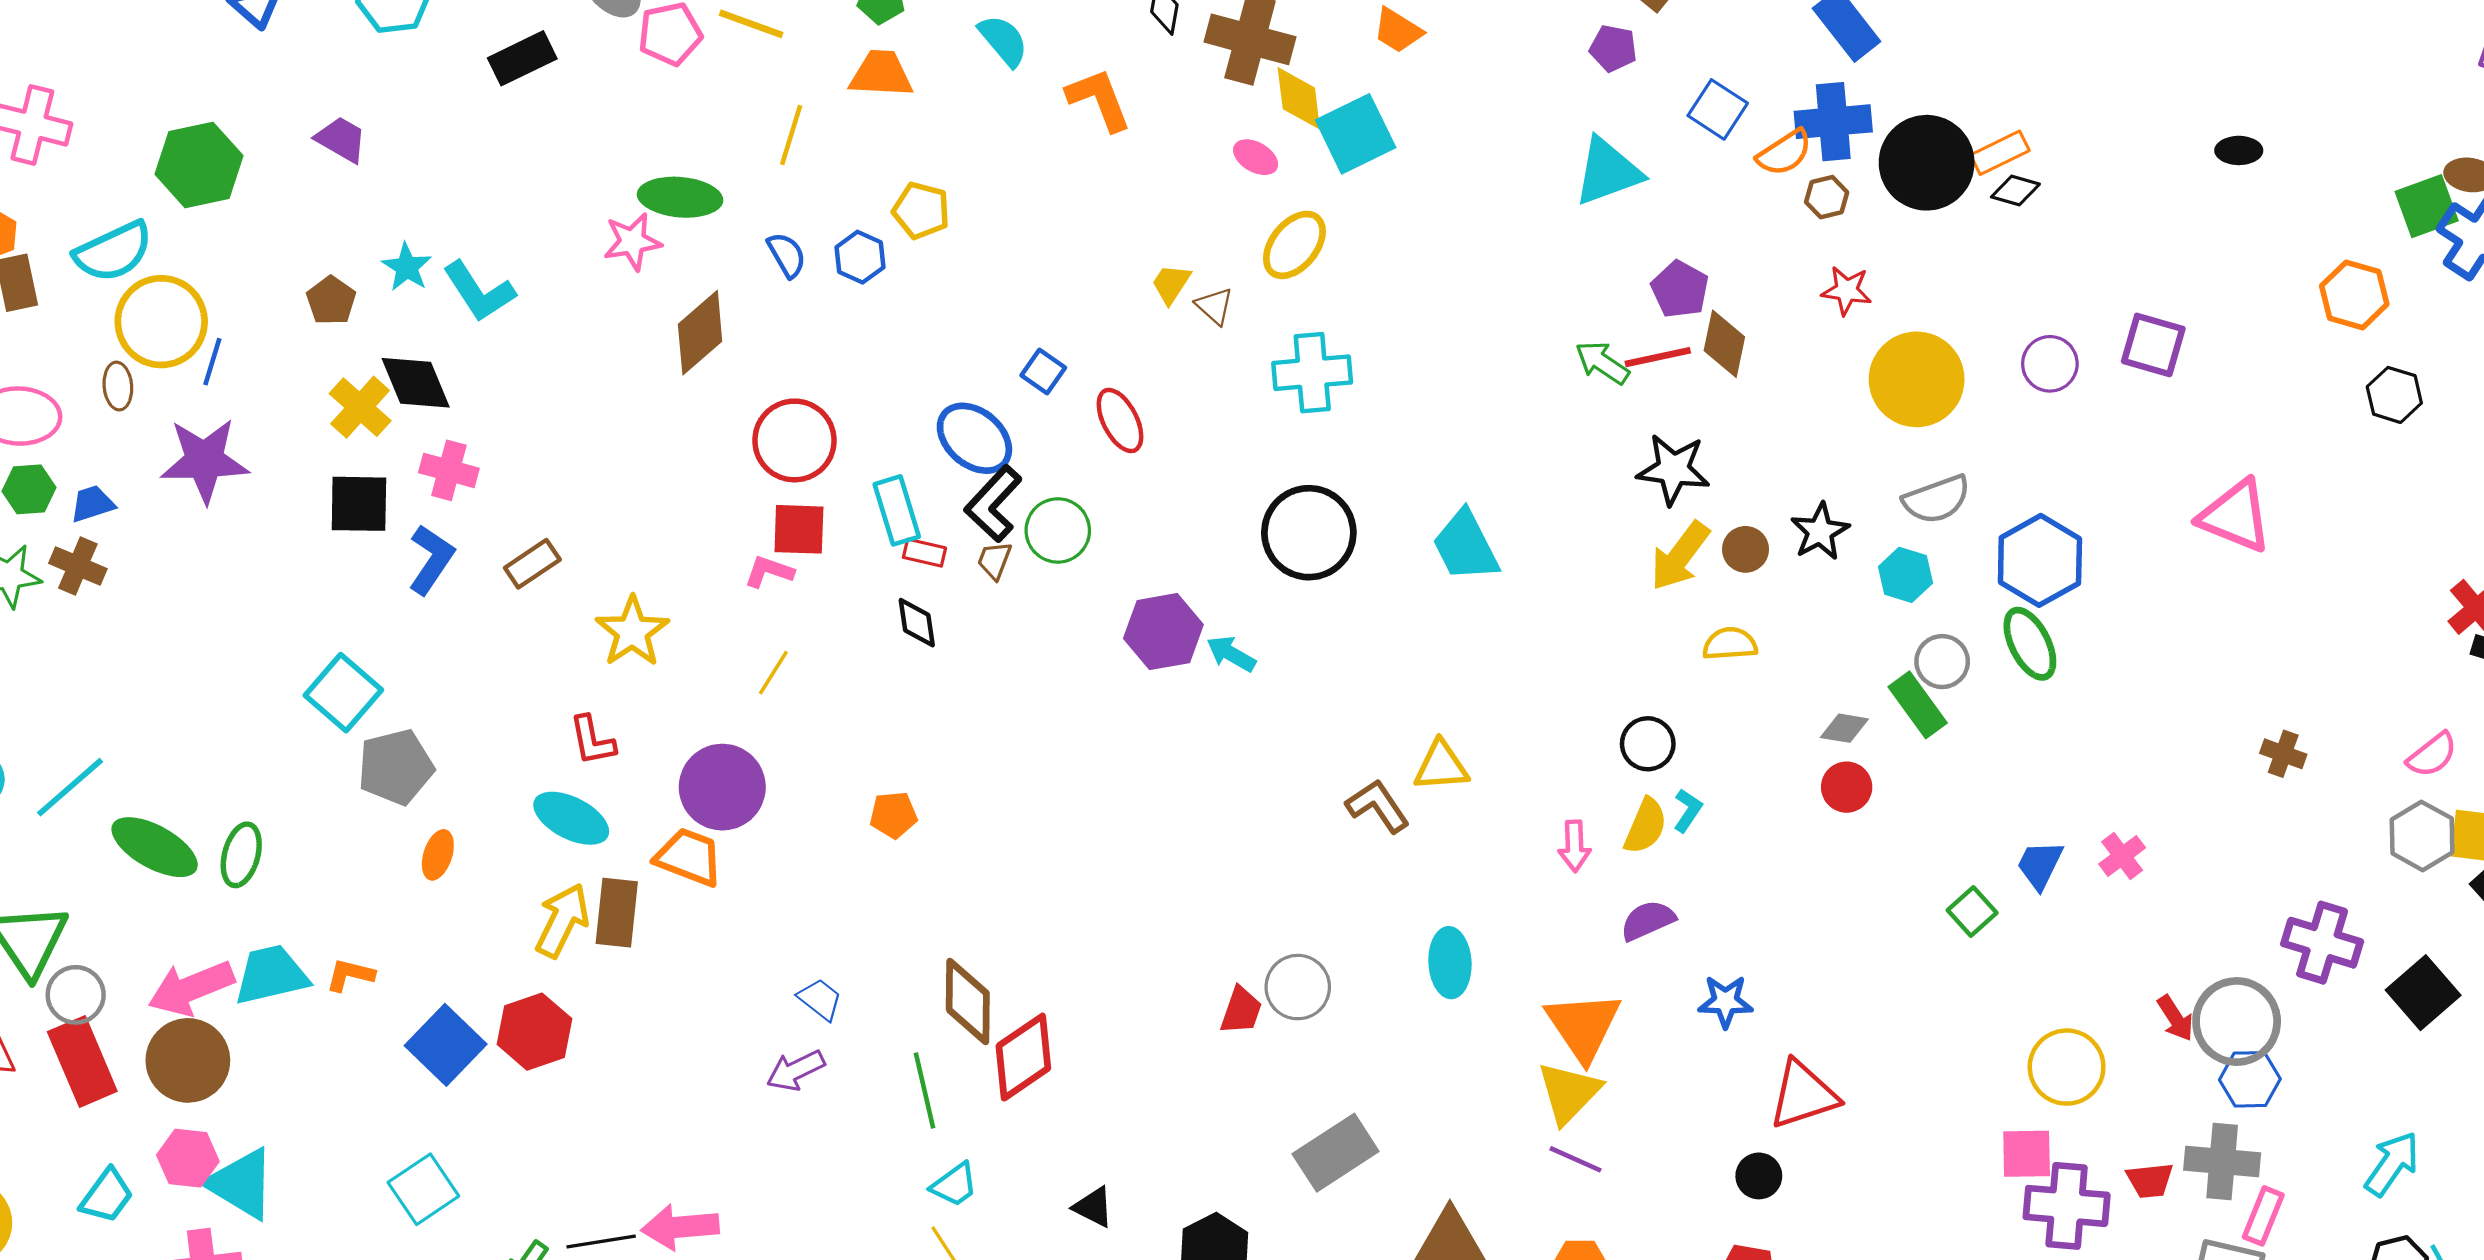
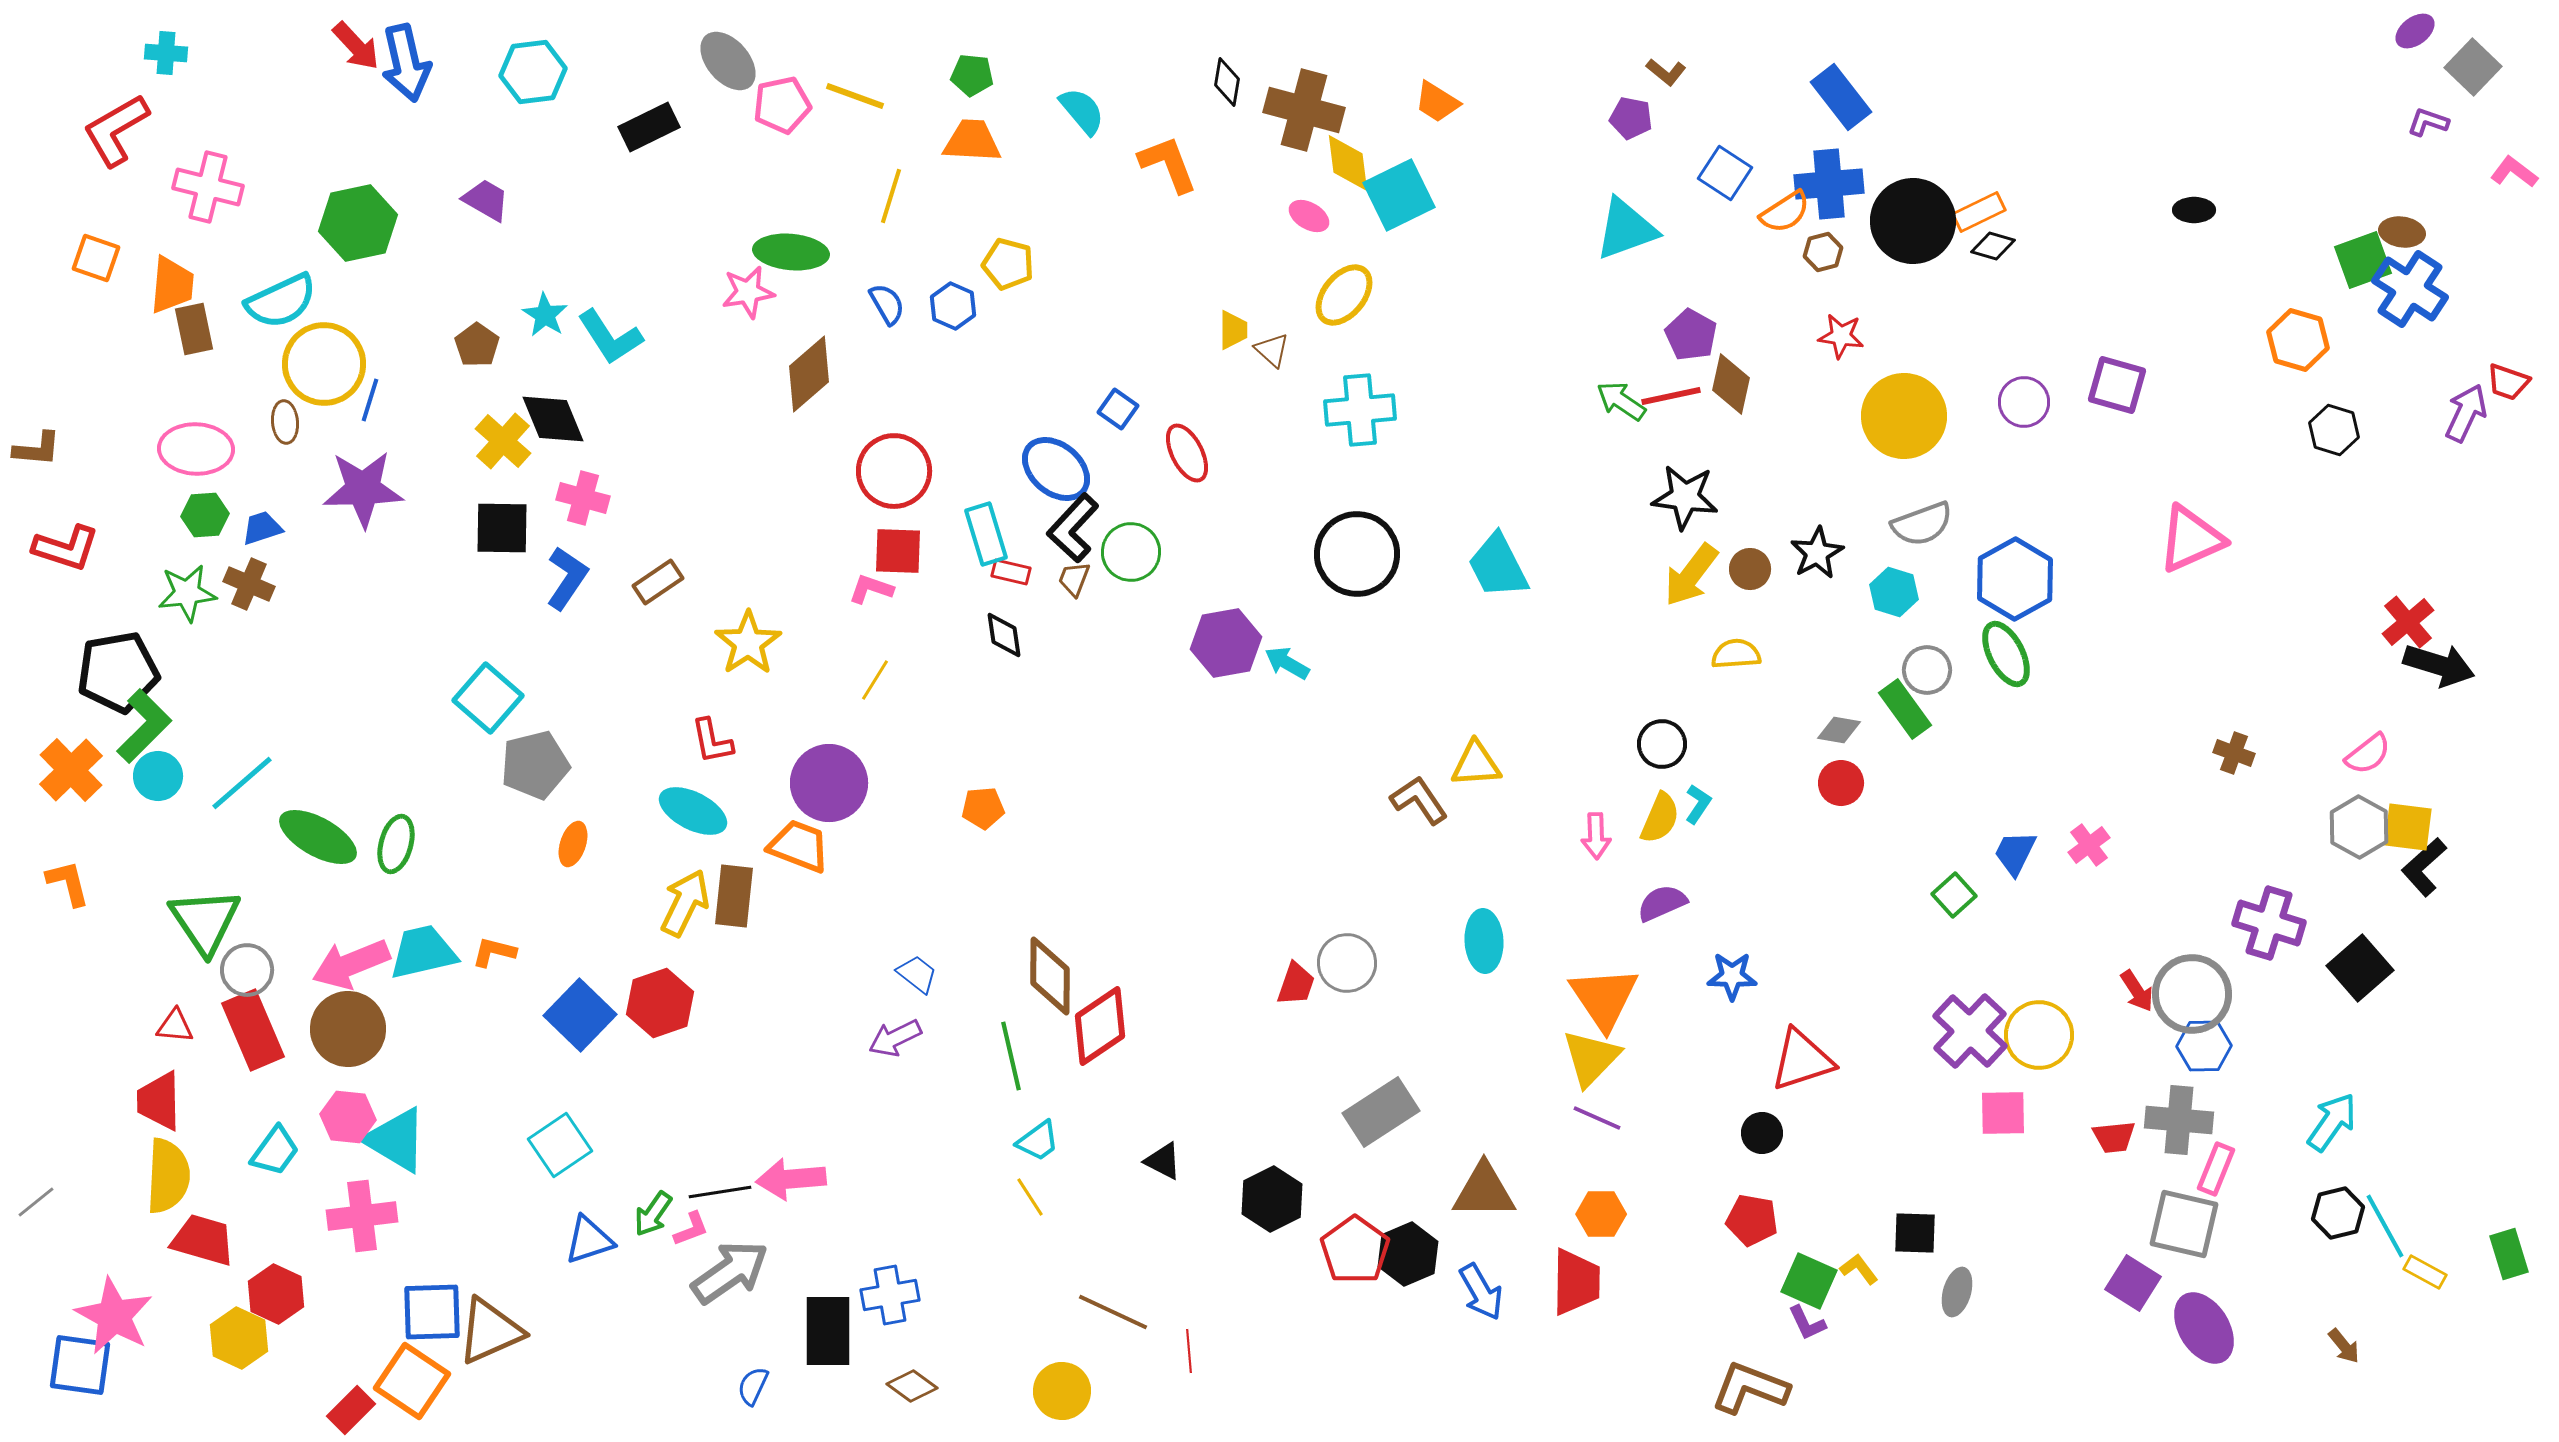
yellow trapezoid: (1171, 284) -> (1233, 330), turned 147
pink triangle: (2235, 516) -> (2191, 539), turned -46
purple cross: (2067, 1206) -> (1970, 1031), moved, turned 38

